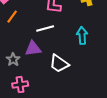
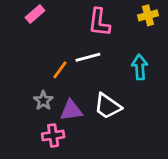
orange line: (12, 17) -> (60, 70), moved
purple triangle: (33, 49) -> (71, 110), moved

